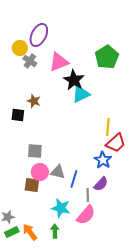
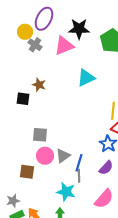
black star: (74, 80) -> (79, 29), moved, turned -30
gray triangle: (58, 172) -> (63, 156), turned -49
brown square: (32, 185) -> (27, 172), moved
gray line: (88, 195) -> (79, 176), moved
pink semicircle: (86, 215) -> (104, 199), moved

